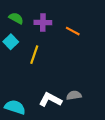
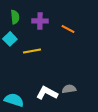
green semicircle: (16, 18) -> (15, 17), turned 56
yellow line: (34, 55) -> (32, 51), turned 60

